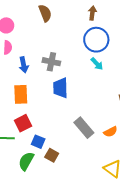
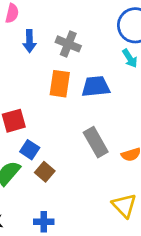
blue trapezoid: (60, 88) -> (96, 86), moved, turned 75
orange rectangle: (21, 94) -> (60, 84), moved

